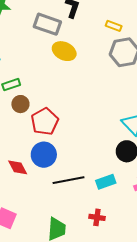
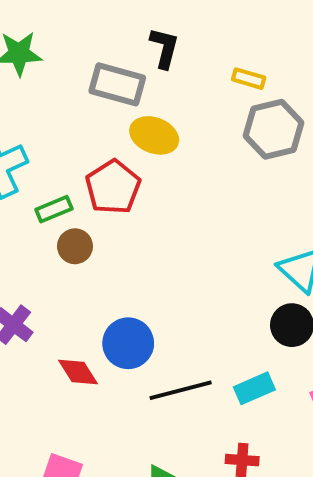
red pentagon: (45, 122) -> (113, 187), moved

